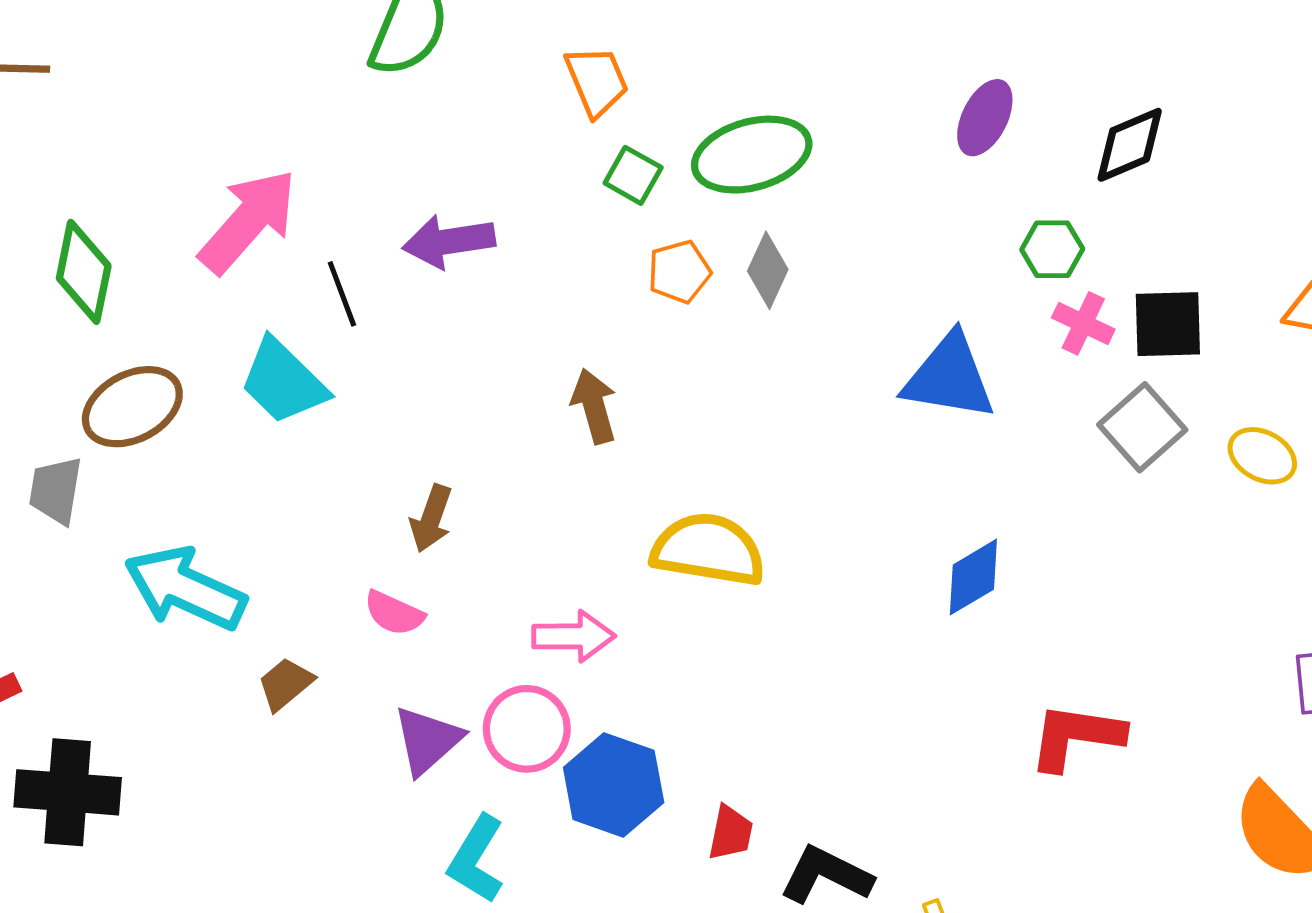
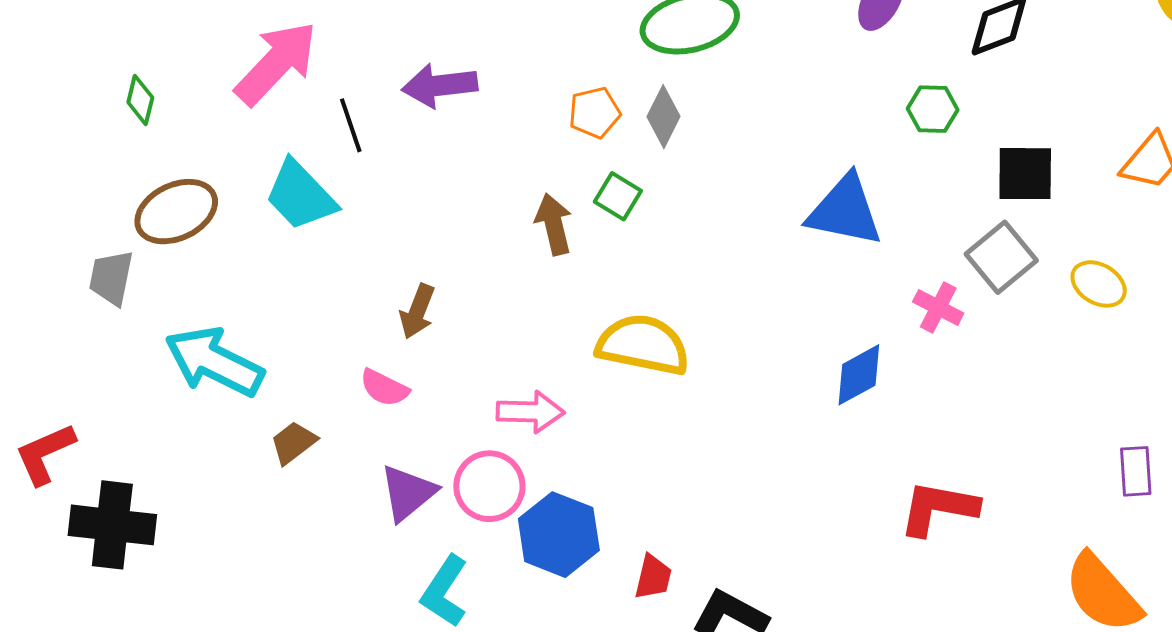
green square: (633, 175) -> (618, 196), moved
gray diamond: (768, 270) -> (664, 117), moved
green diamond: (84, 272) -> (140, 100), size x0.6
orange pentagon: (679, 272) -> (594, 113), moved
pink cross: (1083, 323) -> (938, 308), moved

